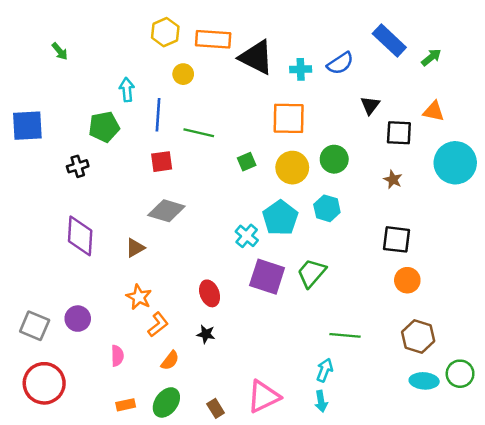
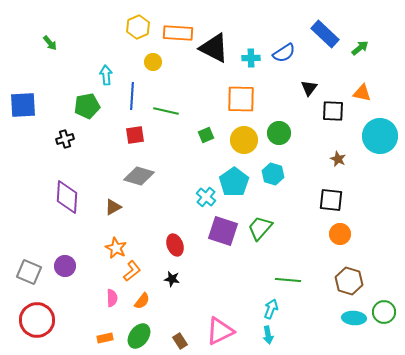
brown star: (393, 180) -> (338, 159), moved
pink semicircle: (117, 356) -> (112, 298), moved

